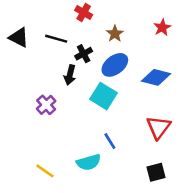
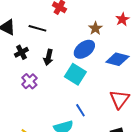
brown star: (115, 34) -> (95, 28), moved
black cross: (84, 54) -> (21, 52), moved

